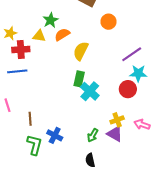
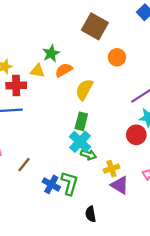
cyan cross: (90, 91) -> (80, 142), moved
brown line: (30, 119) -> (24, 165), turned 40
yellow cross: (117, 120) -> (111, 169), moved
green arrow: (93, 135) -> (88, 155), moved, turned -104
green L-shape: (34, 145) -> (70, 183), moved

